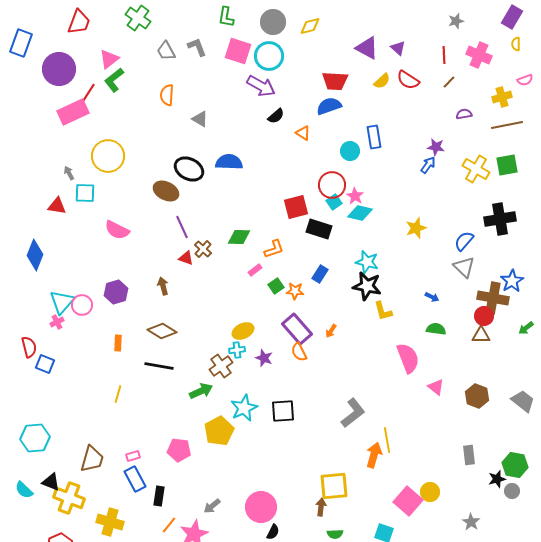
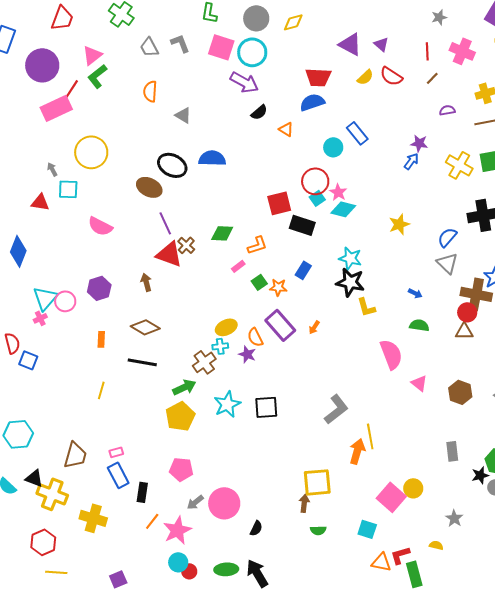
blue rectangle: (374, 137) -> (357, 133), turned -30
red triangle: (186, 258) -> (169, 254), size x1.8
orange semicircle: (299, 352) -> (255, 337), moved
yellow pentagon: (219, 431) -> (180, 416), moved
pink pentagon: (179, 450) -> (181, 469), moved
pink circle: (261, 507) -> (224, 503), moved

